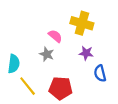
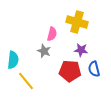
pink semicircle: (55, 36) -> (52, 34), turned 64
red pentagon: (61, 88) -> (70, 71), moved

